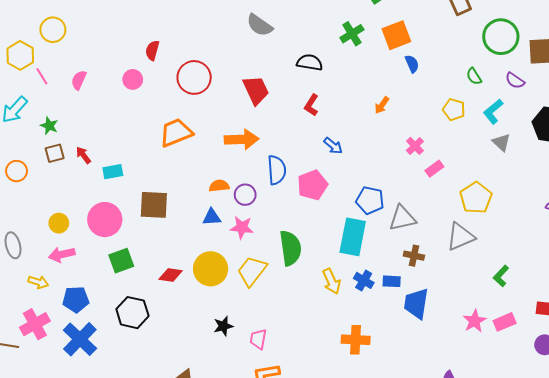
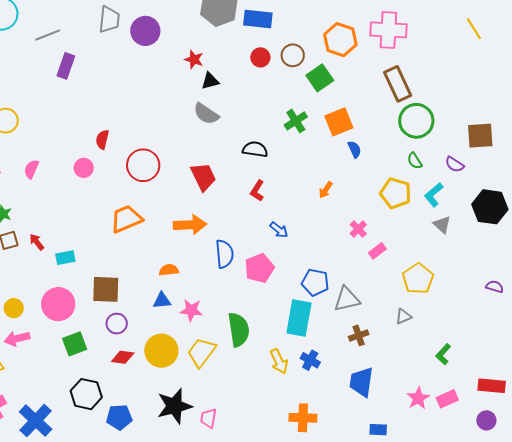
green circle: (501, 37) -> (416, 121), moved
yellow pentagon: (454, 110) -> (396, 193), size x1.4
purple circle: (245, 195) -> (117, 324), moved
gray triangle: (460, 237) -> (404, 316), size x0.6
brown cross: (414, 256) -> (359, 335), turned -30
blue rectangle: (392, 281) -> (378, 430), moved
blue pentagon: (76, 299) -> (119, 417), moved
black star: (223, 326) -> (174, 406), size x1.8

